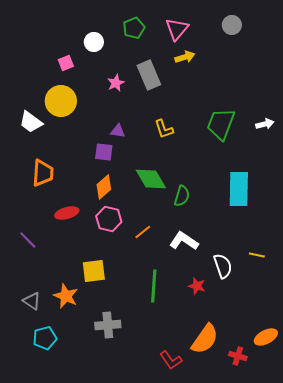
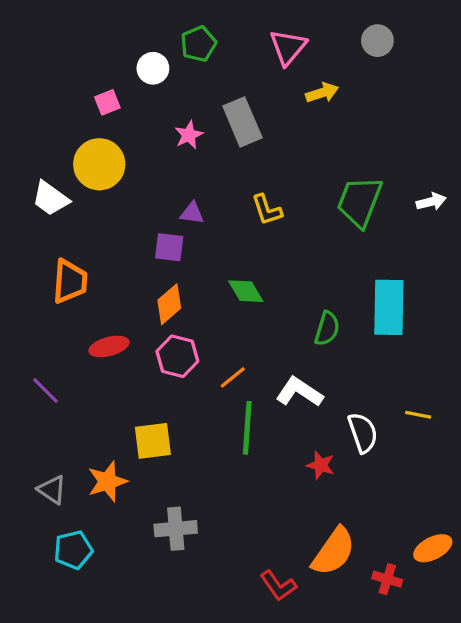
green pentagon: (134, 28) -> (198, 44), moved
yellow arrow: (185, 57) -> (322, 93), moved
green diamond: (151, 179) -> (246, 291), size x0.7
green semicircle: (182, 196) -> (327, 329), moved
green line: (154, 286) -> (247, 428), moved
orange star: (66, 296) -> (107, 482), turned 30

